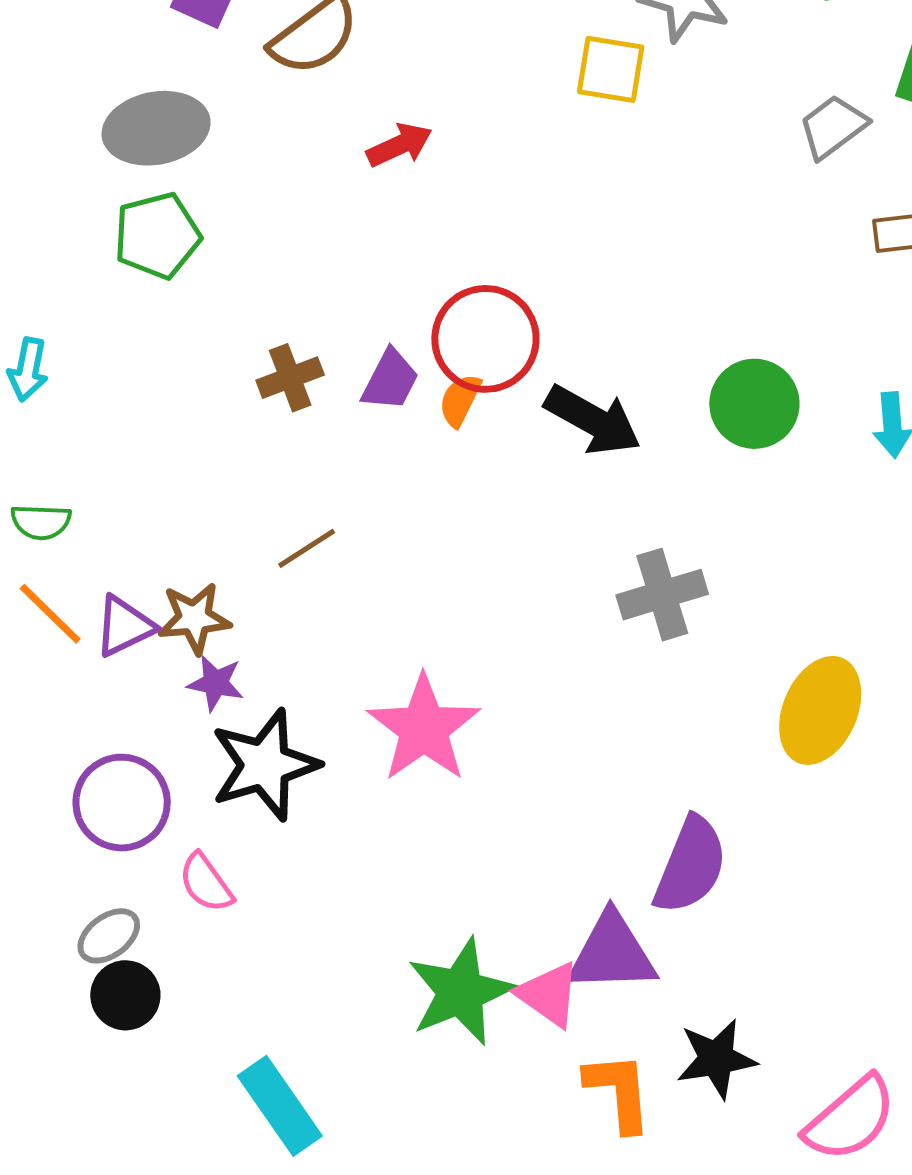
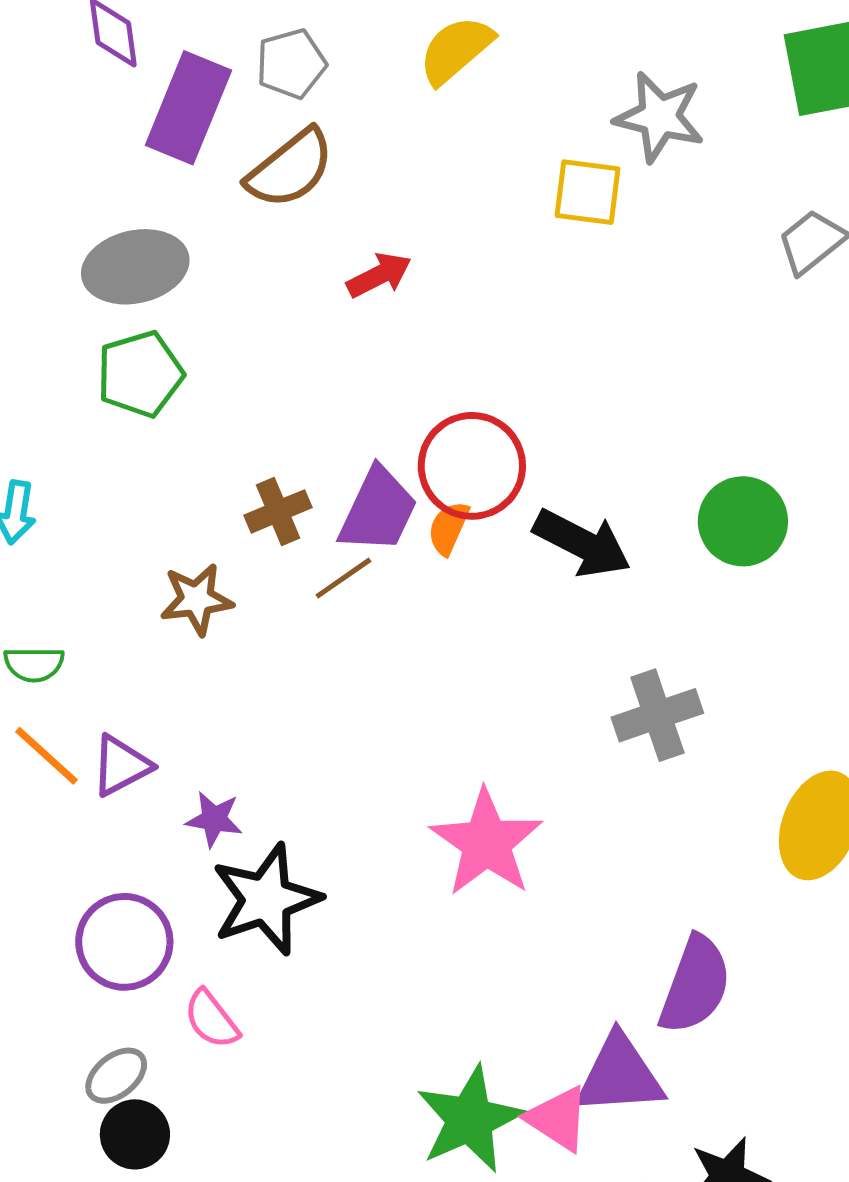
purple trapezoid: (390, 380) -> (378, 510), size x1.4
brown line: (307, 548) -> (343, 578), moved
brown star: (194, 618) -> (197, 599), moved
pink star: (424, 728) -> (486, 843), moved

